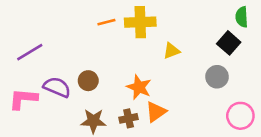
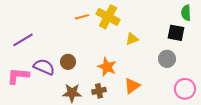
yellow cross: (140, 22) -> (108, 17), turned 30
black square: (229, 43) -> (176, 33), turned -30
orange triangle: (156, 112) -> (132, 86), moved

